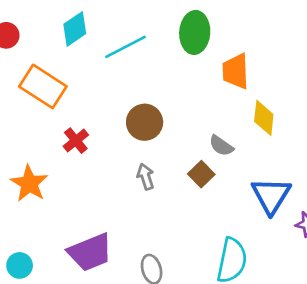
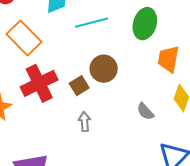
brown circle: (145, 122) -> (104, 69), moved
red cross: (76, 141) -> (39, 83), size x1.8
brown square: (201, 174) -> (79, 86), moved

